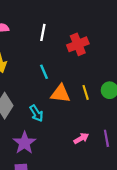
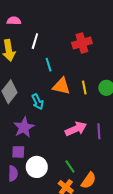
white line: (43, 32) -> (35, 41), moved
pink arrow: (81, 138) -> (76, 129), size x1.5

